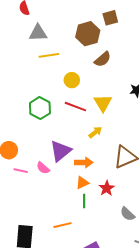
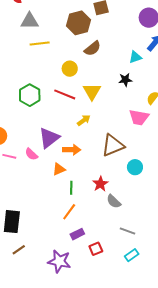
yellow circle: (72, 80) -> (70, 69), moved
orange triangle: (82, 183) -> (59, 169), moved
red star: (107, 188) -> (100, 184), moved
orange line: (62, 225) -> (69, 212), moved, turned -42

